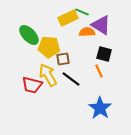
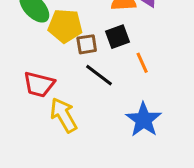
black square: (104, 54) -> (117, 37), moved, turned -35
yellow arrow: (48, 75) -> (64, 115), moved

